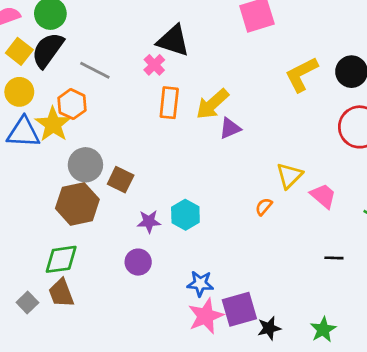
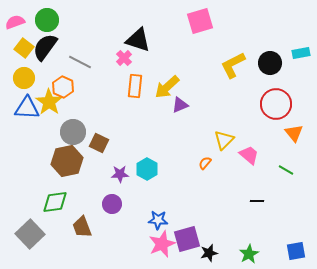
brown trapezoid: (61, 293) -> (82, 227), moved
gray square: (27, 303) -> (30, 234), size x1.8

